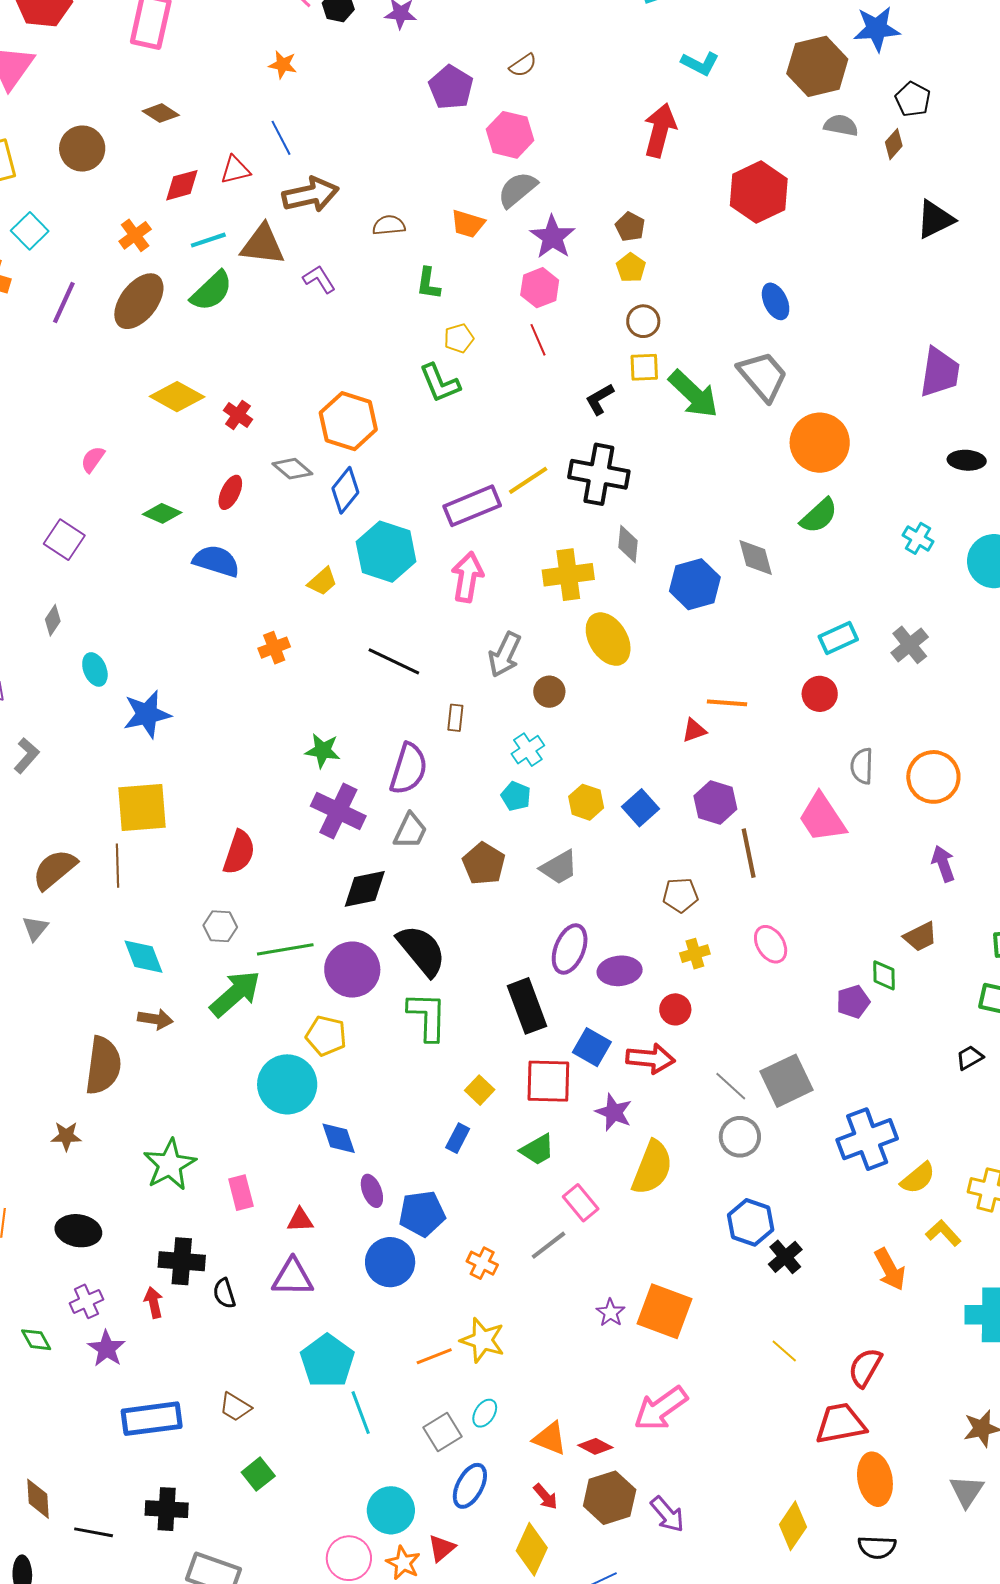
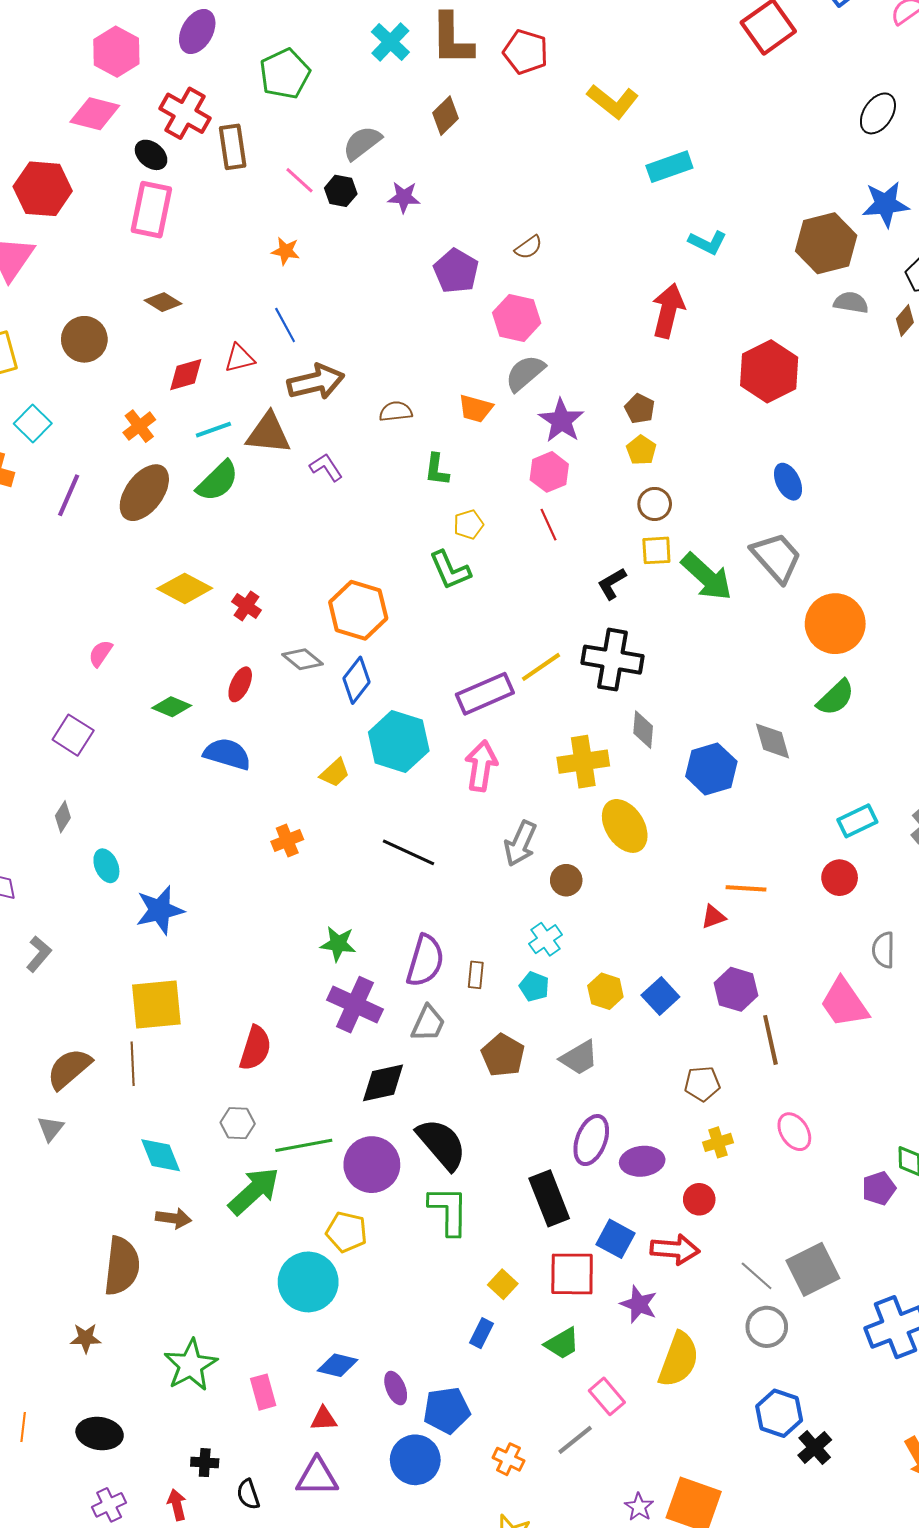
brown rectangle: (455, 718) -> (476, 975), moved
blue diamond: (339, 1138) -> (338, 1365), moved, turned -57
black cross: (182, 1261) -> (205, 1463), size x0.6

